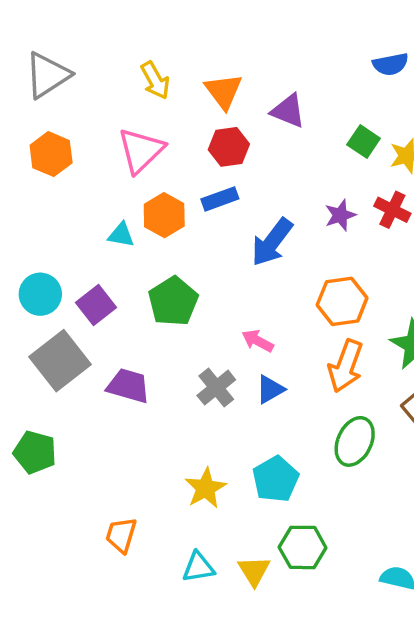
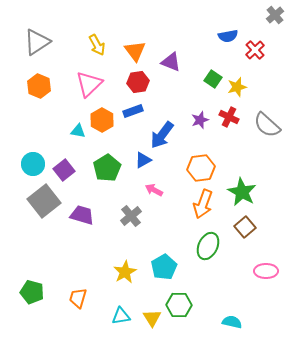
blue triangle: (270, 389) -> (143, 160), moved
green pentagon: (35, 452) -> (32, 292), moved

